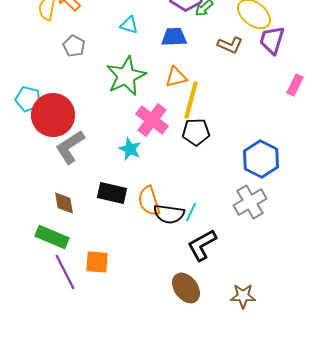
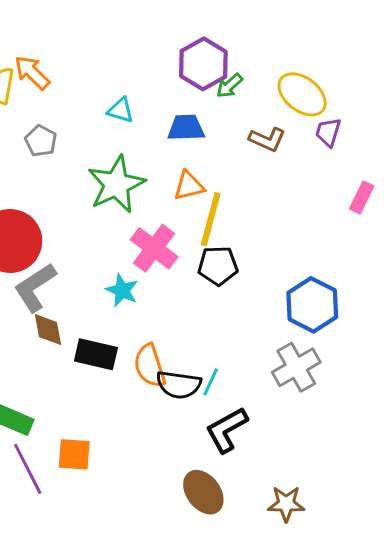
purple trapezoid: (272, 40) -> (328, 132), size x0.7
brown diamond: (64, 203) -> (48, 330), moved

